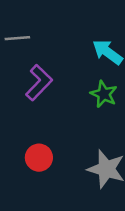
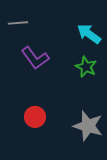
purple L-shape: (39, 83) -> (35, 58), turned 100

